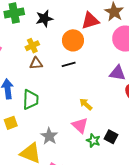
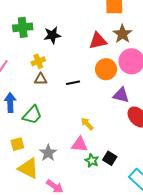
orange circle: (73, 40) -> (106, 69), moved
green trapezoid: (30, 100) -> (32, 115), turned 35
yellow square: (11, 123) -> (17, 144), moved
pink triangle: (80, 125) -> (80, 144), turned -42

